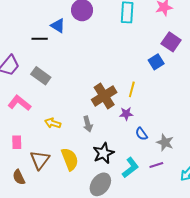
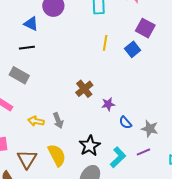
black line: (40, 39) -> (27, 48), moved
yellow line: (132, 89) -> (105, 43), moved
brown cross: (104, 96) -> (84, 89), size x0.7
gray arrow: (88, 124) -> (58, 121), moved

